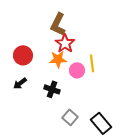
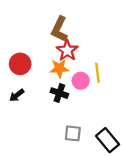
black cross: (52, 89) -> (59, 93), moved
gray square: (70, 117) -> (73, 133), turned -35

